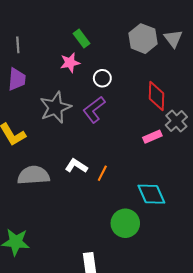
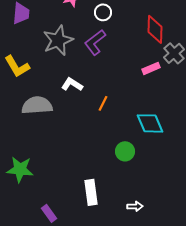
white L-shape: (76, 166) -> (72, 84), moved
green circle: (125, 223) -> (125, 151), size x0.7

